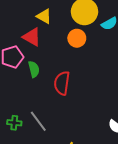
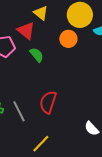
green semicircle: (34, 69) -> (37, 55), moved, turned -35
red semicircle: (62, 83) -> (48, 102), moved

